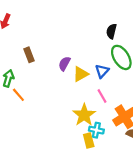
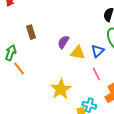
yellow triangle: (81, 74) -> (78, 53), turned 35
yellow star: (84, 115) -> (61, 89), moved

